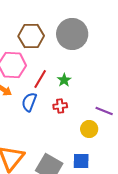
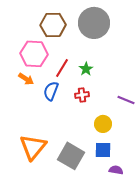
yellow circle: (89, 129) -> (103, 124), moved

